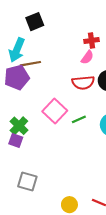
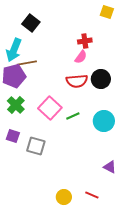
black square: (35, 22) -> (31, 23), turned -30
green cross: (19, 126) -> (16, 105), moved
gray square: (27, 181) -> (36, 146), moved

